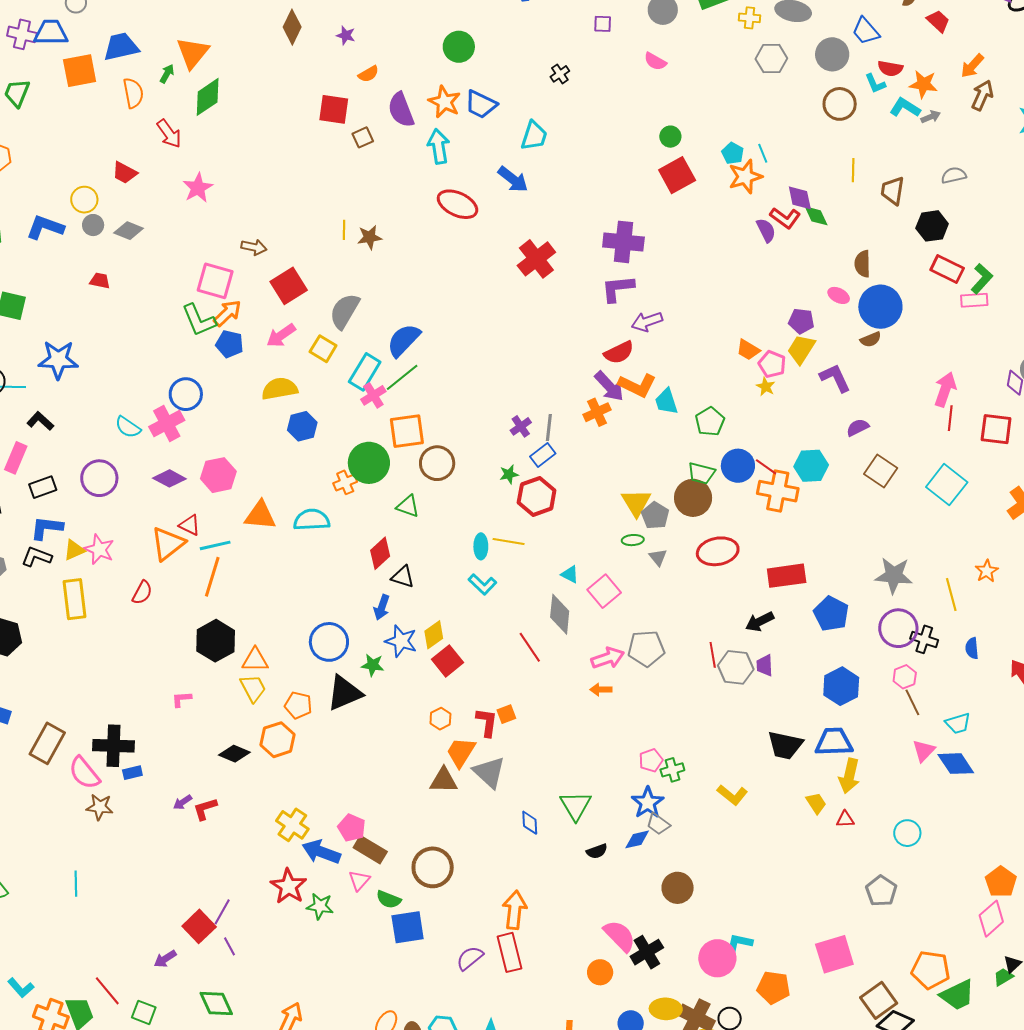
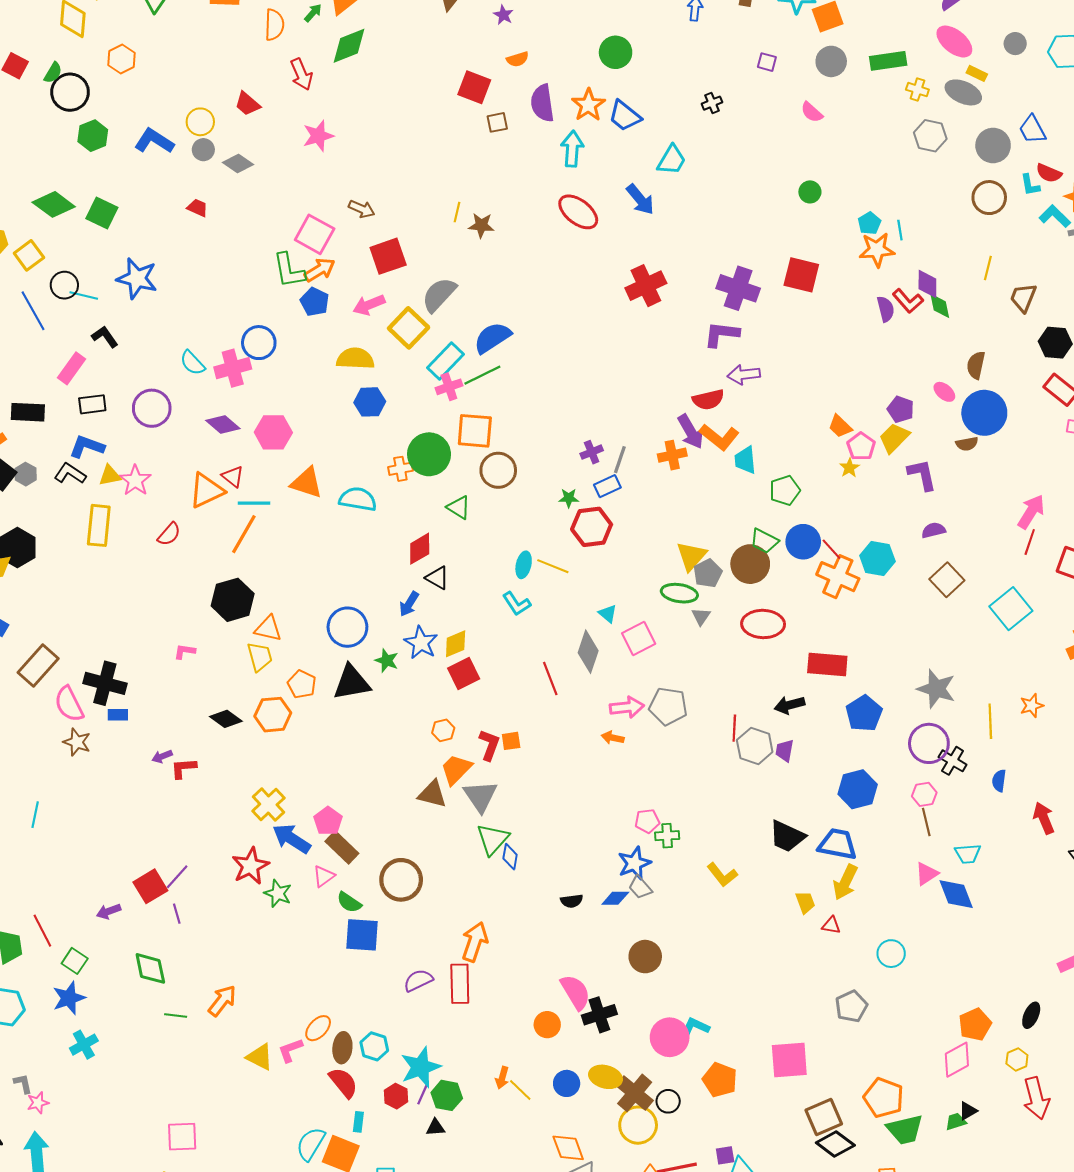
red square: (677, 175) -> (801, 275), moved, turned 30
yellow square: (323, 349) -> (409, 328), size x1.4
green ellipse: (633, 540) -> (679, 593), size x1.6
green triangle: (576, 806) -> (493, 839), moved

